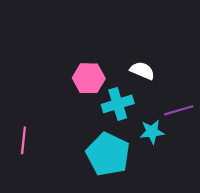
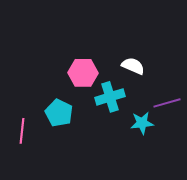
cyan pentagon: (108, 154) -> (59, 113), moved, size x0.7

